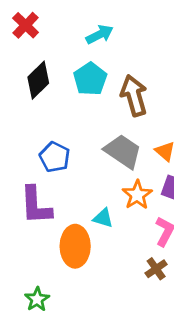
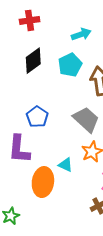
red cross: (26, 25) -> (30, 20), turned 30

